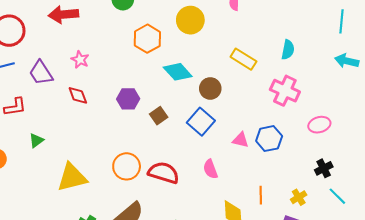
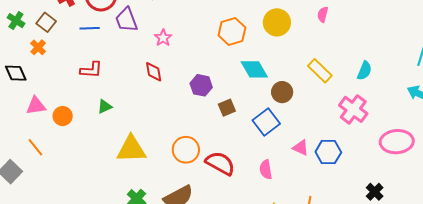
purple trapezoid: (41, 73) -> (126, 20), moved
pink ellipse: (319, 125) -> (397, 142), moved, size x1.5
black cross: (324, 168) -> (375, 192), turned -30

